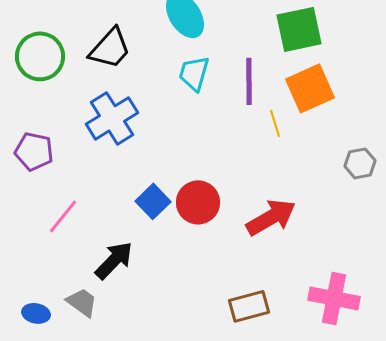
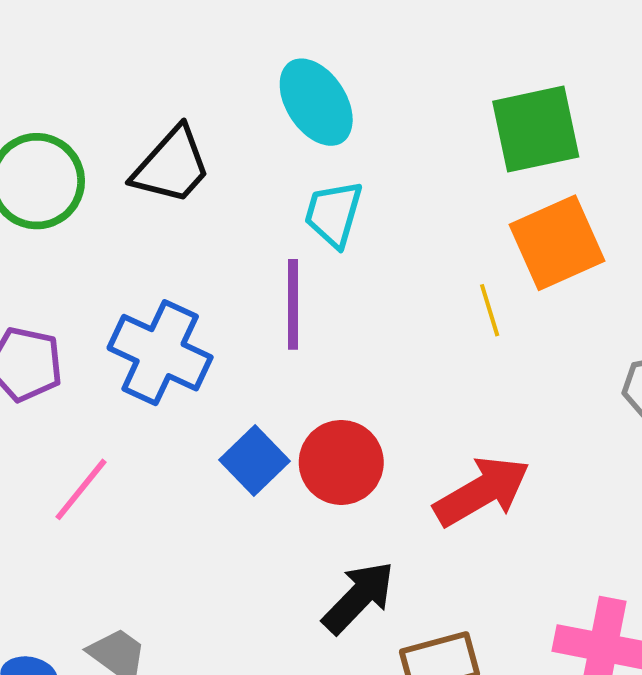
purple line: (249, 81) -> (293, 304), moved
blue cross: (112, 118) -> (160, 353), moved, turned -33
black arrow: (114, 260) -> (359, 597), moved

